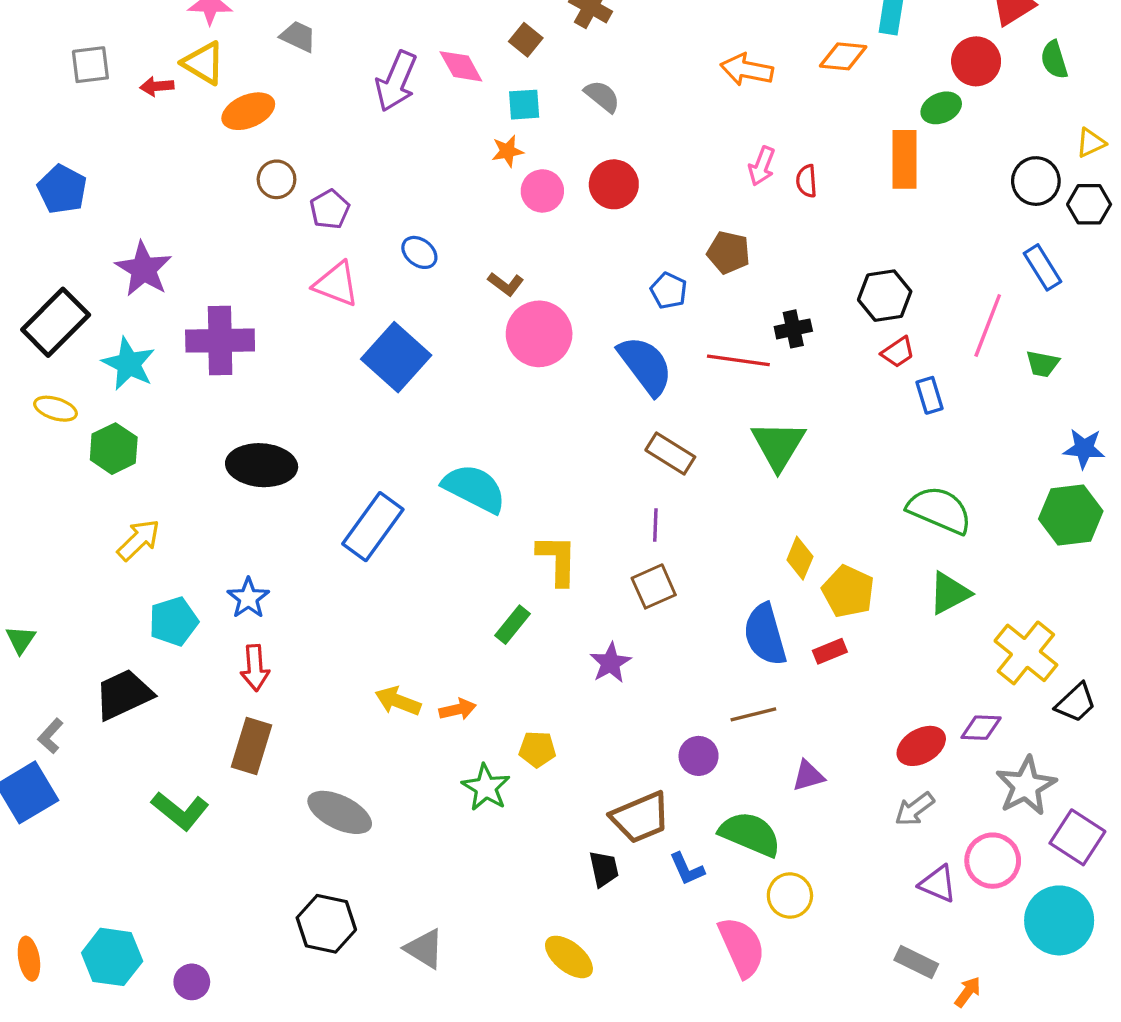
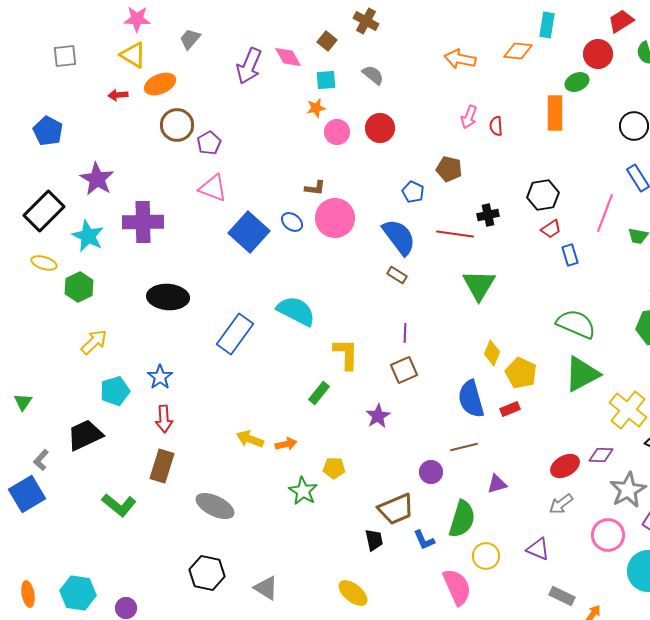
gray trapezoid: (298, 36) -> (190, 39), turned -75
red arrow: (157, 86) -> (118, 95), moved
brown circle: (277, 179) -> (177, 125), size x1.4
blue ellipse: (419, 252) -> (292, 222), moved
brown L-shape: (506, 284) -> (315, 188), turned -30
brown rectangle: (670, 454) -> (397, 275), moved, size x0.7
green triangle: (949, 593) -> (582, 374), size x1.4
green semicircle: (750, 834) -> (462, 519), turned 84
purple triangle: (938, 884) -> (538, 549), moved

